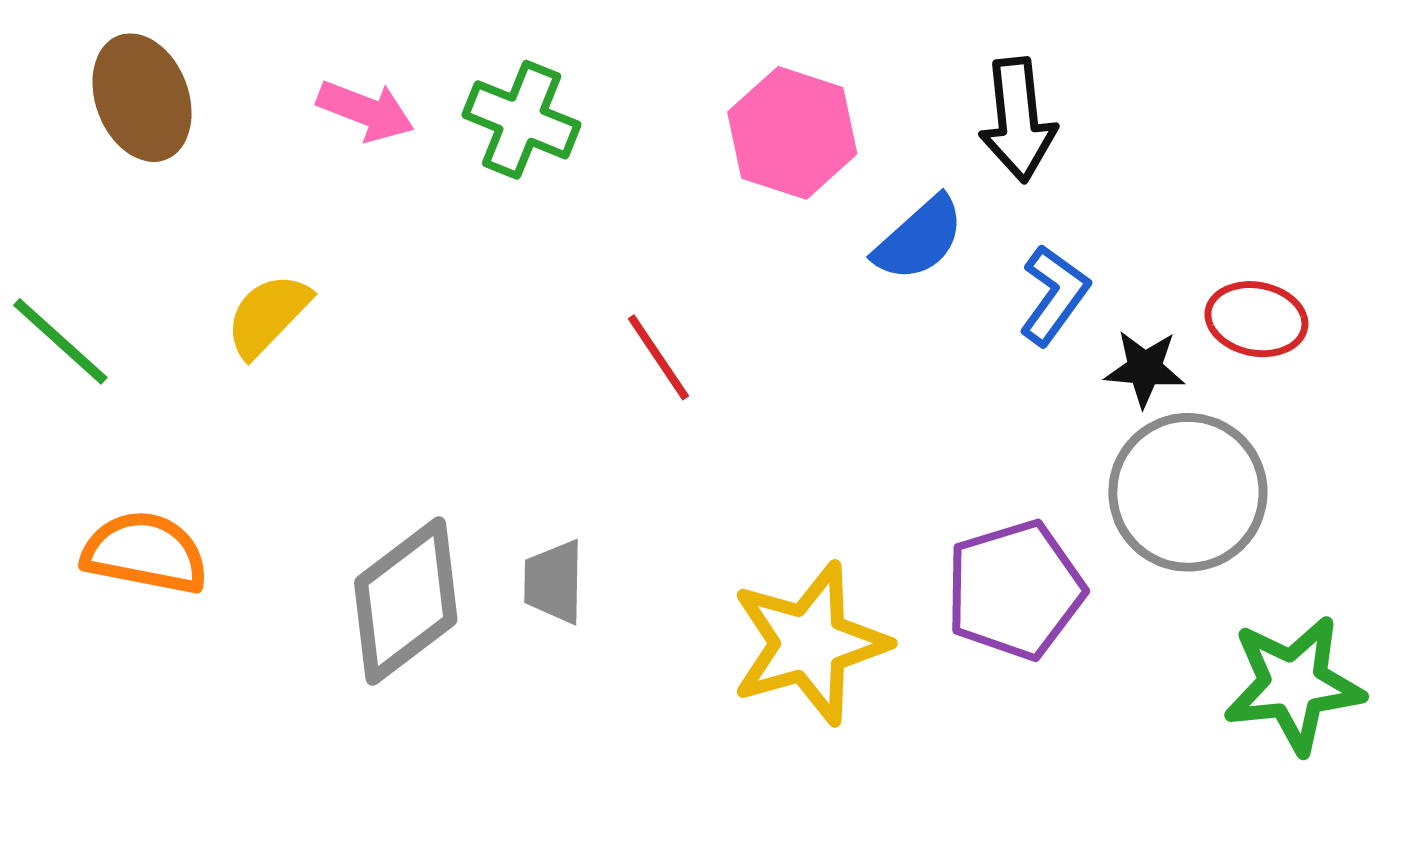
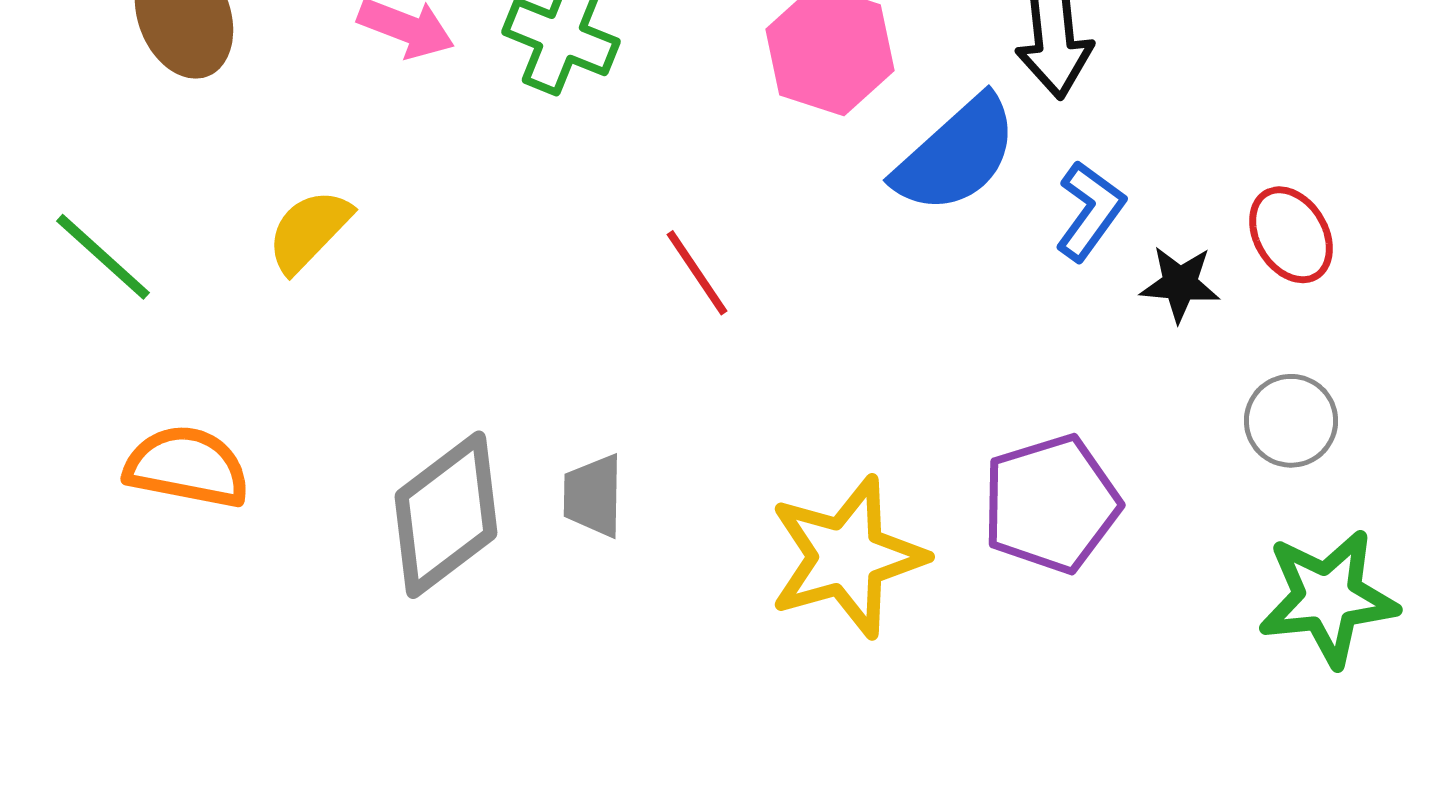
blue semicircle: (919, 239) -> (956, 155), size x1.4
red ellipse: (1256, 319) -> (1291, 235), turned 48
gray circle: (1188, 492) -> (1291, 421), moved, size x0.6

